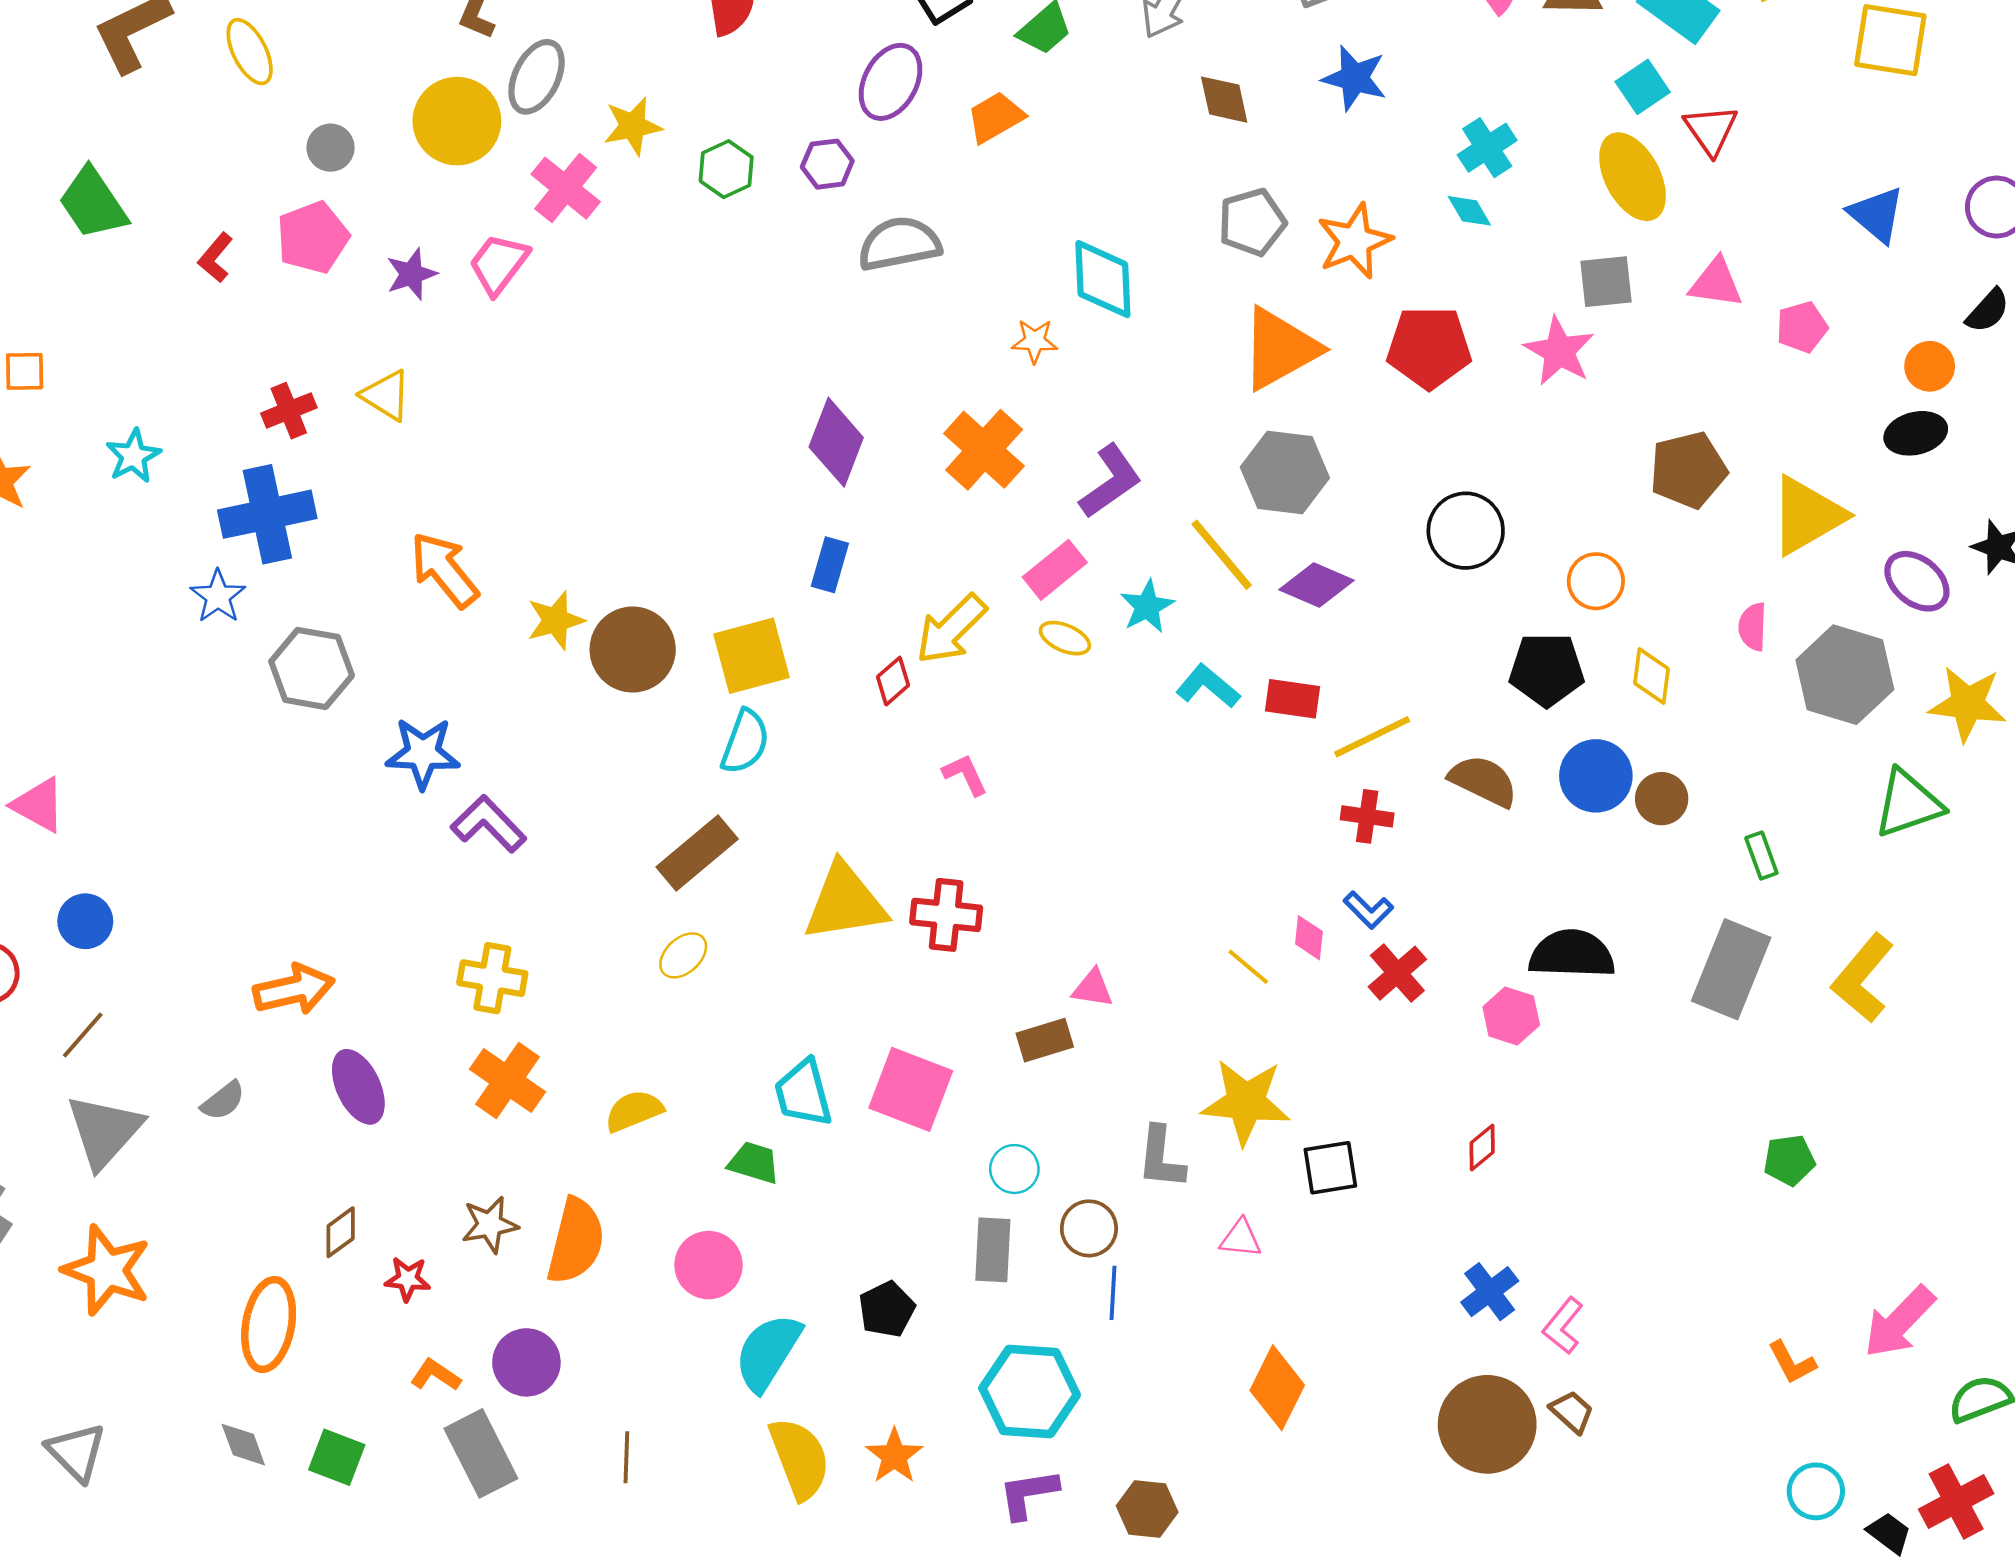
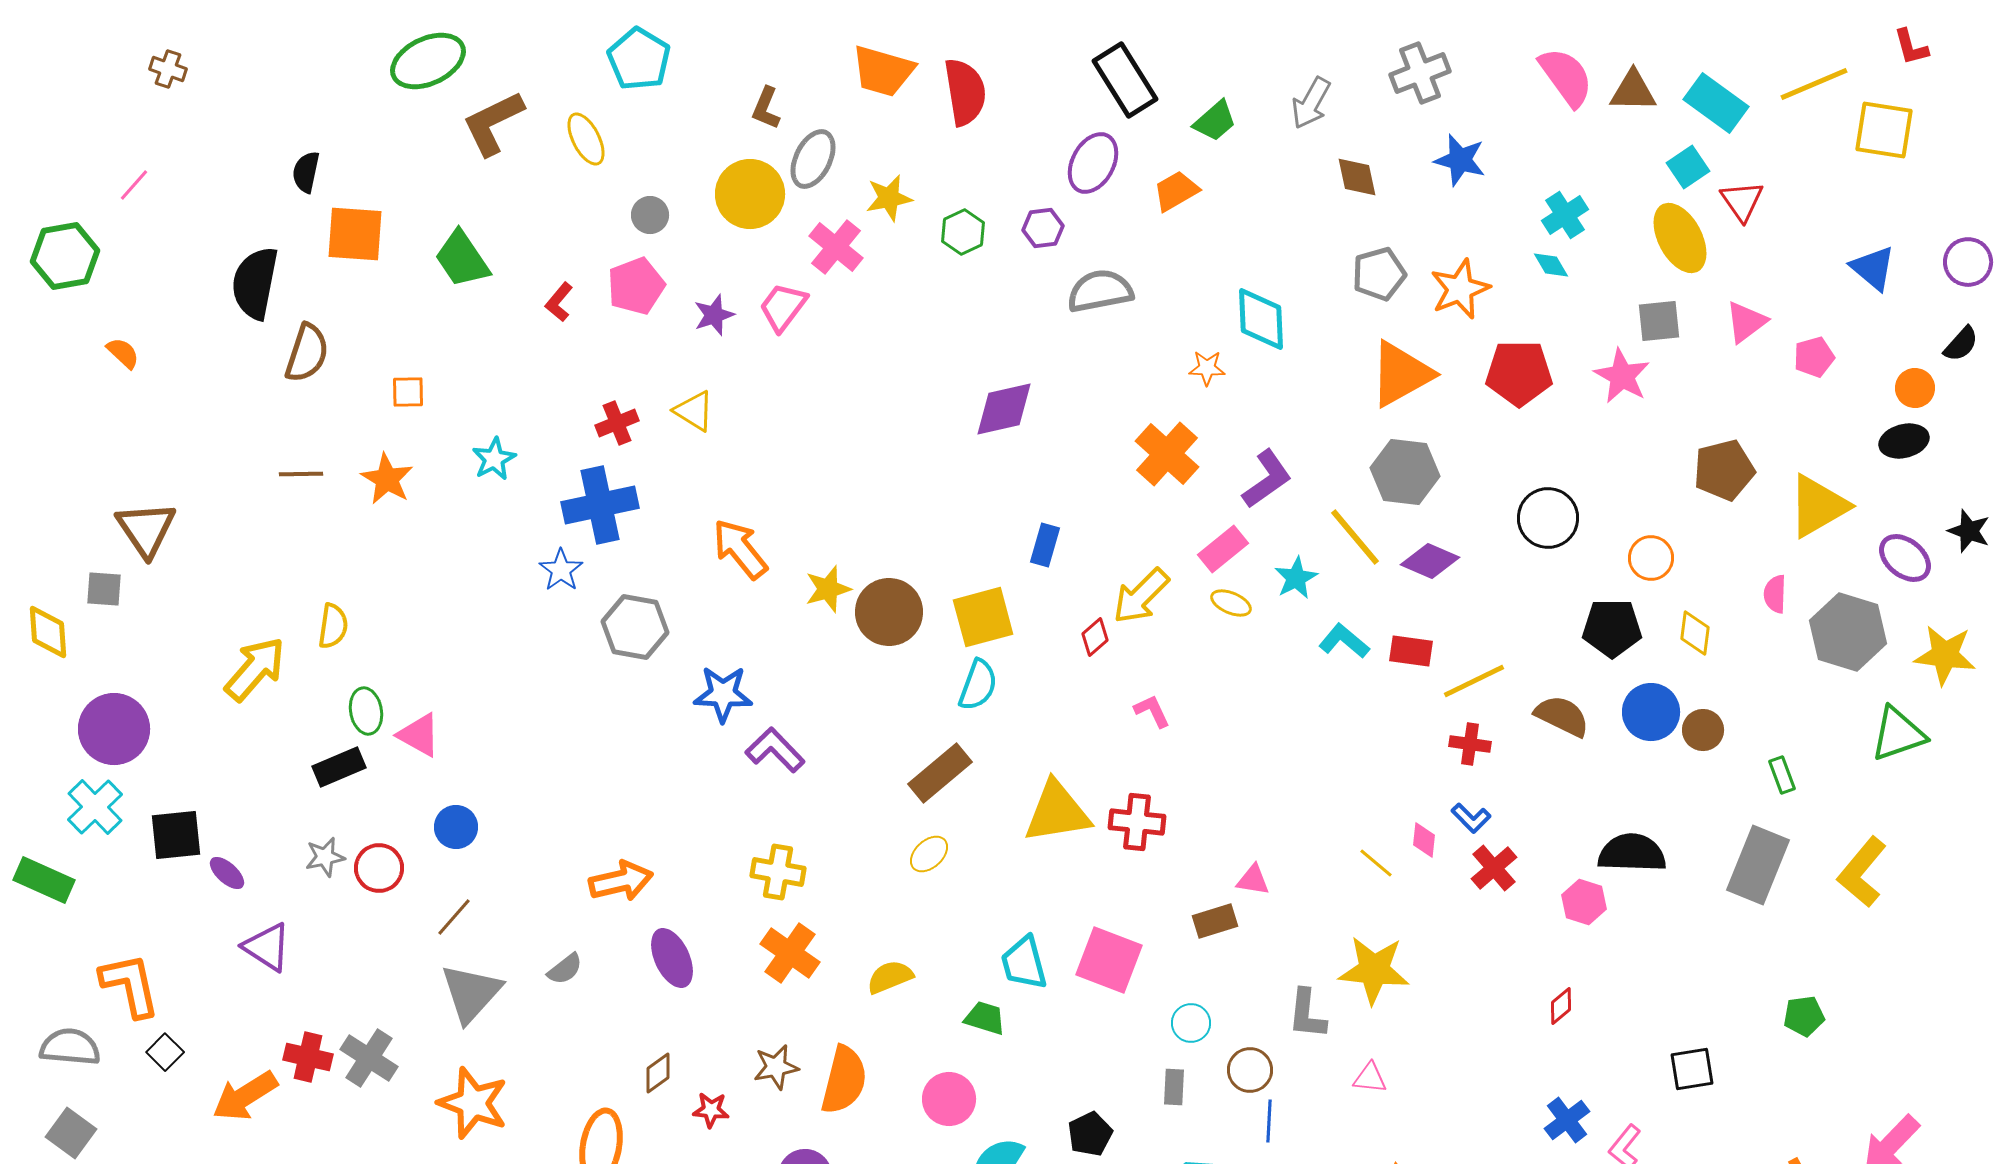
pink triangle: (1716, 283) -> (1746, 322), turned -45
purple diamond: (836, 442) -> (1004, 409), moved, turned 56
black square: (1330, 1168) -> (1692, 1069), moved
gray rectangle: (993, 1250) -> (1174, 1087), size x0.7

